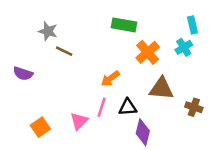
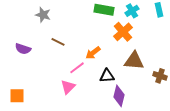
cyan cross: (184, 47) -> (132, 11), moved
brown line: (64, 51) -> (58, 42), moved
pink line: (102, 107) -> (77, 68), moved, turned 35
orange square: (40, 127) -> (17, 96), moved, turned 35

